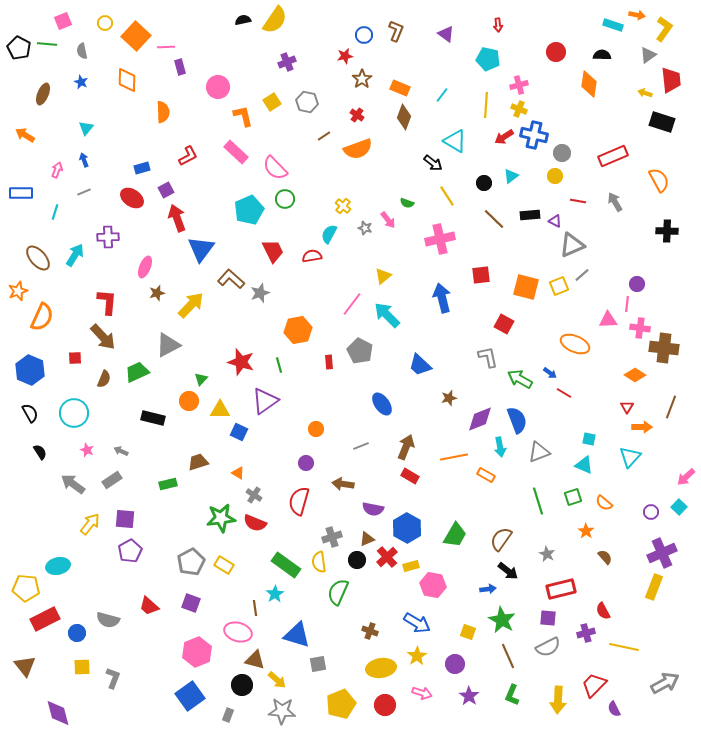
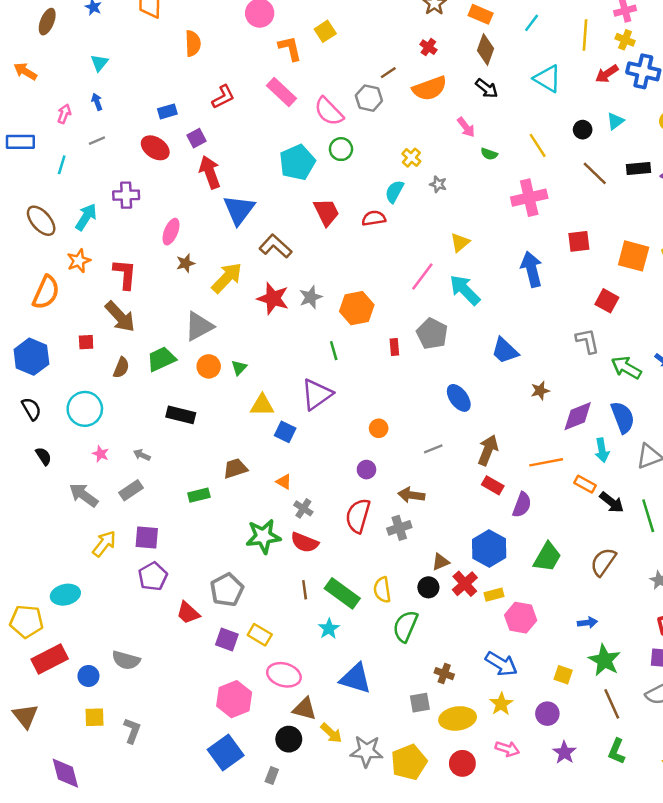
gray hexagon: (307, 102) -> (369, 98), moved
black arrow: (433, 163) -> (487, 88), moved
pink arrow: (388, 220) -> (466, 127), moved
orange star: (18, 291) -> (79, 261), moved
gray star: (260, 293) -> (311, 297), moved
red star: (241, 362) -> (273, 298), moved
orange circle: (189, 401) -> (209, 366), moved
purple semicircle: (373, 509) -> (522, 505), moved, turned -80
gray cross: (332, 537) -> (399, 528), moved
yellow rectangle: (224, 565) -> (260, 635), moved
black arrow: (508, 571) -> (612, 502), moved
red trapezoid: (149, 606) -> (188, 613), moved
brown line: (255, 608) -> (305, 590), moved
gray square: (318, 664) -> (420, 703), moved
gray star: (282, 711) -> (366, 751), moved

